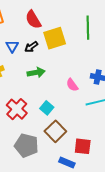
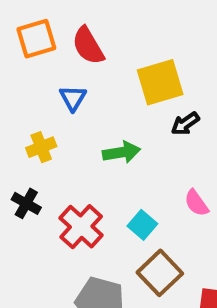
red semicircle: (33, 20) -> (88, 46), moved
black arrow: (31, 47) -> (185, 124), moved
pink semicircle: (72, 85) -> (196, 203), moved

